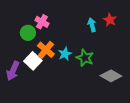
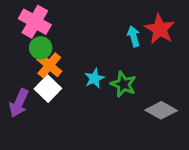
red star: (110, 20) -> (160, 29), size x1.5
pink cross: (42, 22) -> (35, 22), moved, size x1.5
orange cross: (46, 50) -> (49, 65), moved

